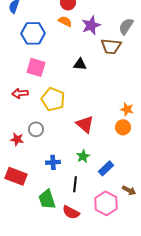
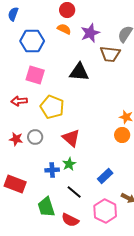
black triangle: (80, 64) -> (79, 72), size x1.5
red triangle: (85, 124) -> (71, 138), moved
red star: (17, 139) -> (16, 139), moved
green star: (83, 156) -> (69, 164), moved
black line: (75, 184) -> (74, 192), turned -56

